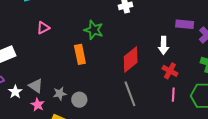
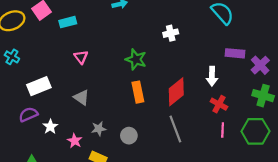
pink triangle: (43, 28) -> (81, 57), turned -40
orange rectangle: (80, 54) -> (138, 92), moved
gray triangle: (36, 86) -> (81, 97), moved
gray circle: (79, 100) -> (129, 136), moved

